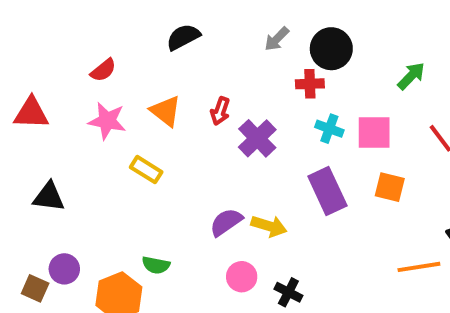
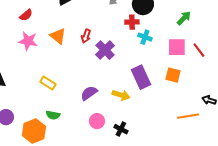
cyan cross: (329, 129) -> (145, 37), moved
pink square: (374, 133) -> (177, 47), moved
yellow rectangle: (146, 170) -> (48, 83), moved
yellow arrow: (269, 226) -> (121, 95), moved

